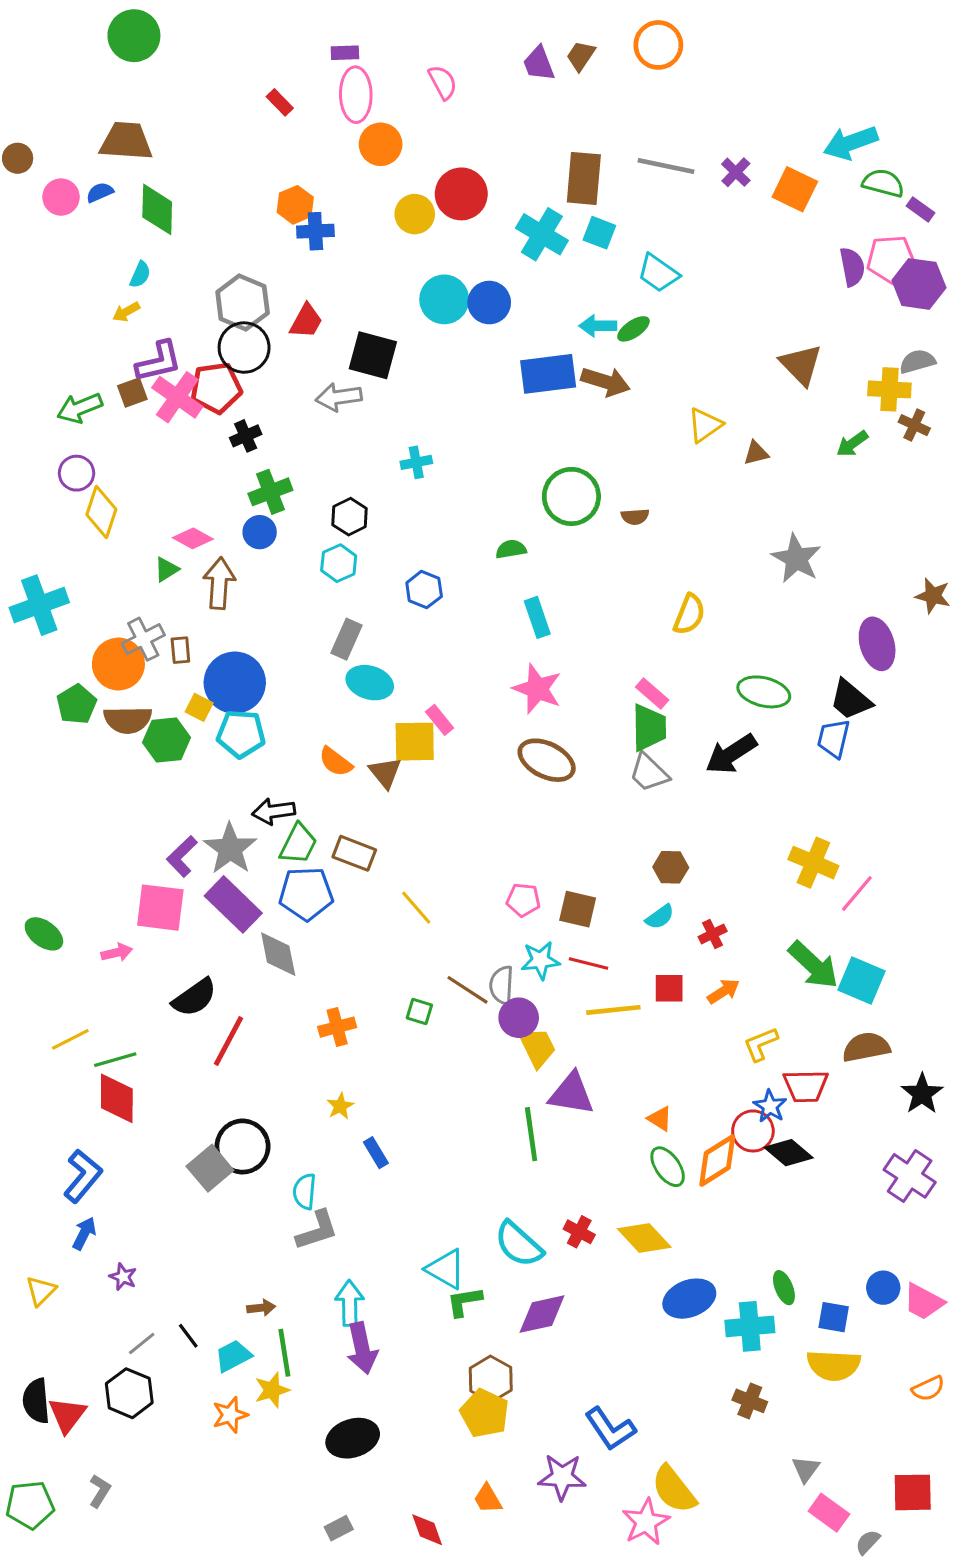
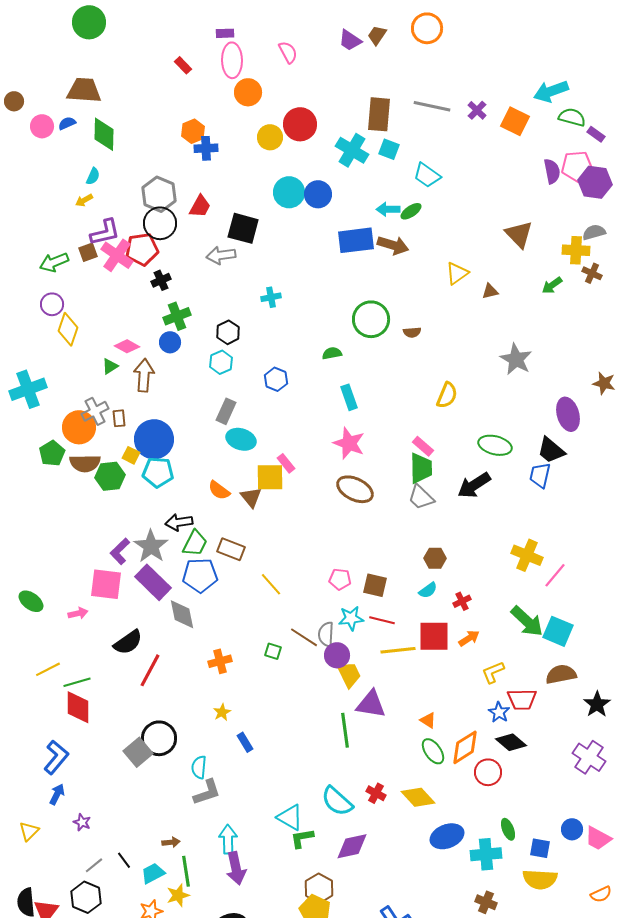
purple trapezoid: (539, 64) -> (350, 40), turned -35
red square: (669, 988) -> (434, 636), size x1.6
red circle: (753, 1131) -> (488, 772), moved

